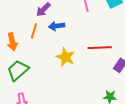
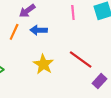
red line: (100, 48) -> (81, 59), turned 30

